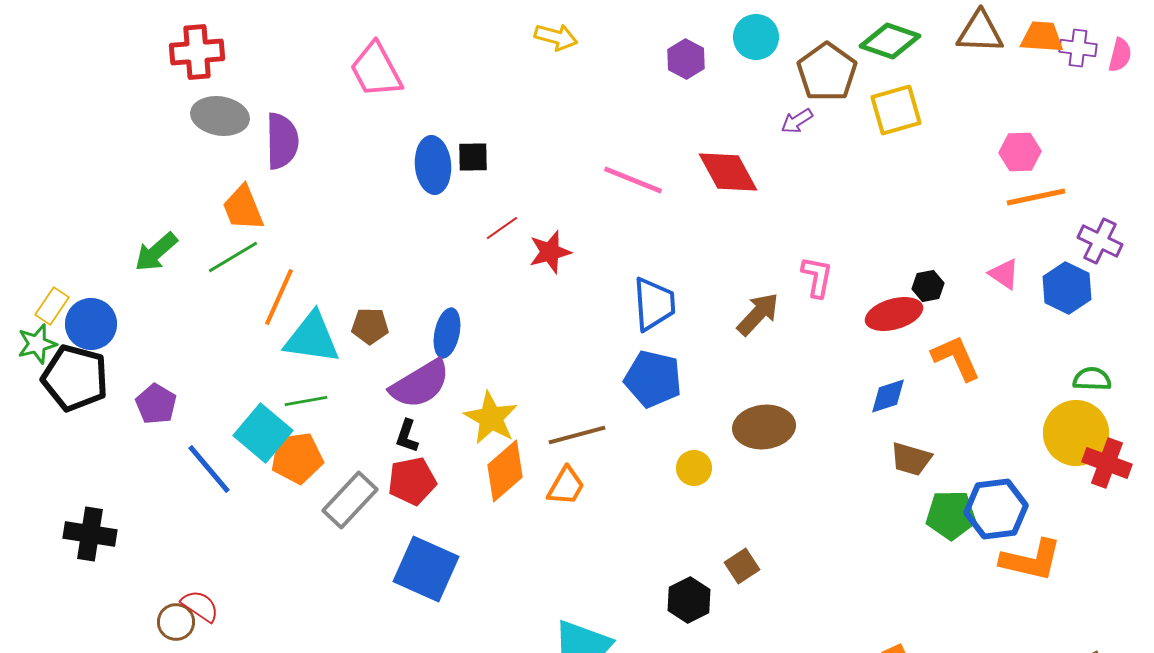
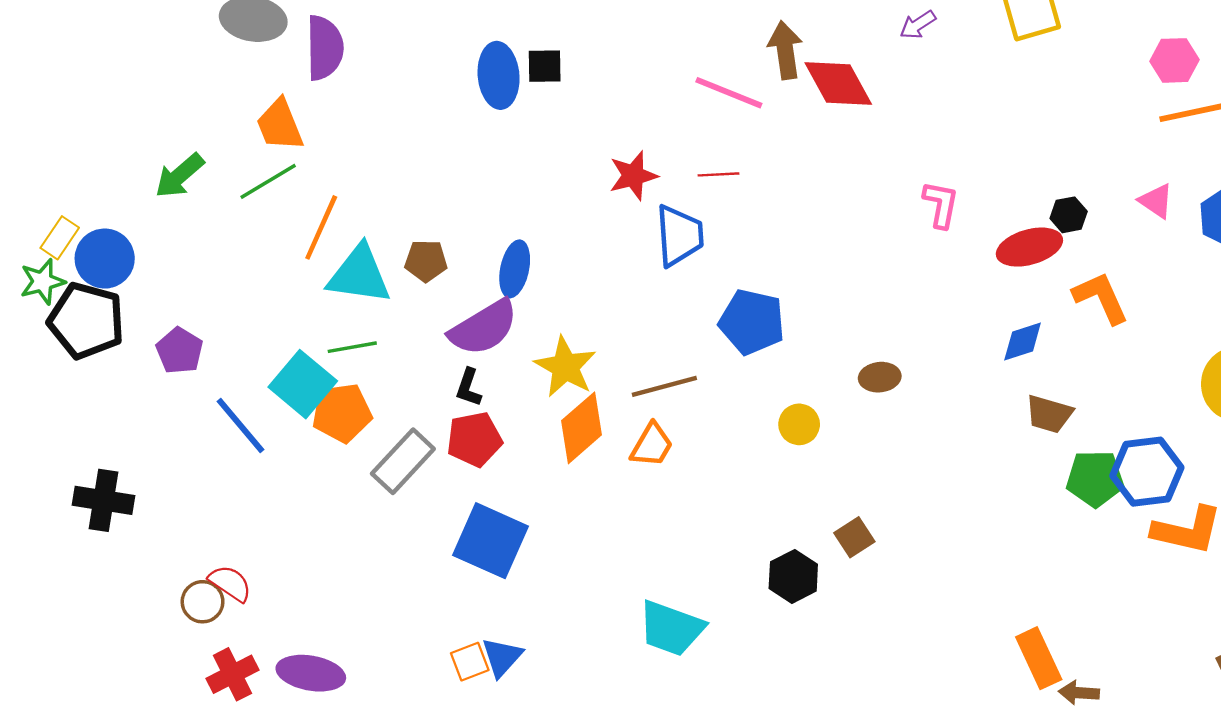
red line: (502, 228) -> (718, 174), moved, turned 32
blue trapezoid: (654, 304) -> (679, 236), moved
brown arrow: (758, 314) -> (785, 50), moved, turned -51
brown ellipse: (764, 427) -> (880, 377), size x0.6

